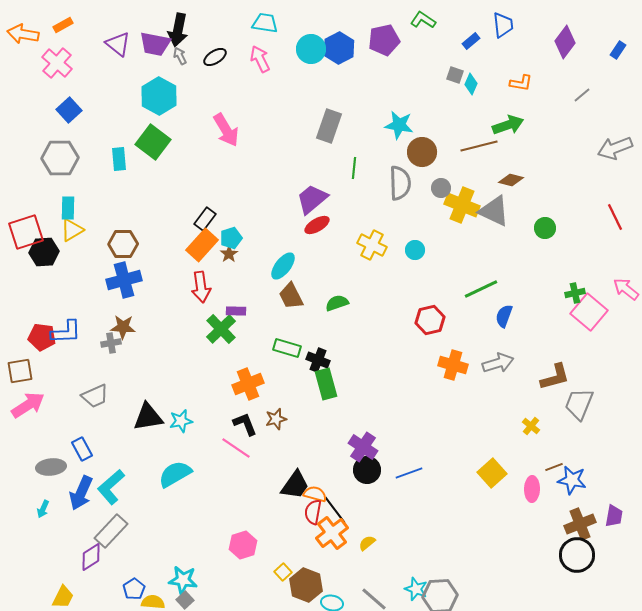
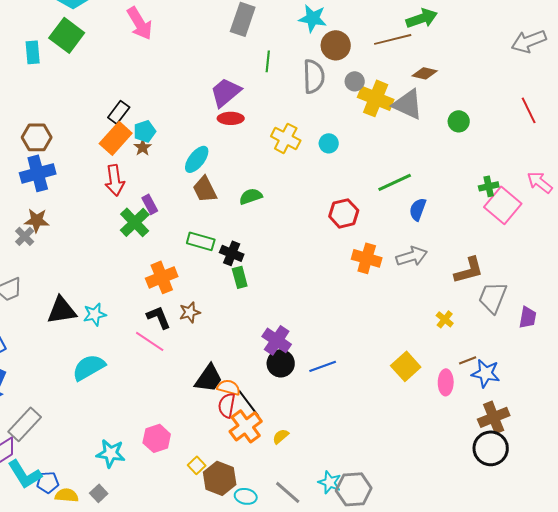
red ellipse: (317, 225) -> (231, 118), turned 30
purple rectangle: (236, 311) -> (150, 204), turned 60
gray cross: (111, 343) -> (25, 236), turned -36
green rectangle: (326, 384) -> (240, 277), size x0.7
cyan L-shape: (111, 487) -> (25, 474), moved, turned -81
purple trapezoid: (614, 516) -> (528, 317), moved
cyan star: (183, 580) -> (111, 453), moved
blue pentagon: (134, 589) -> (48, 482), turned 30

